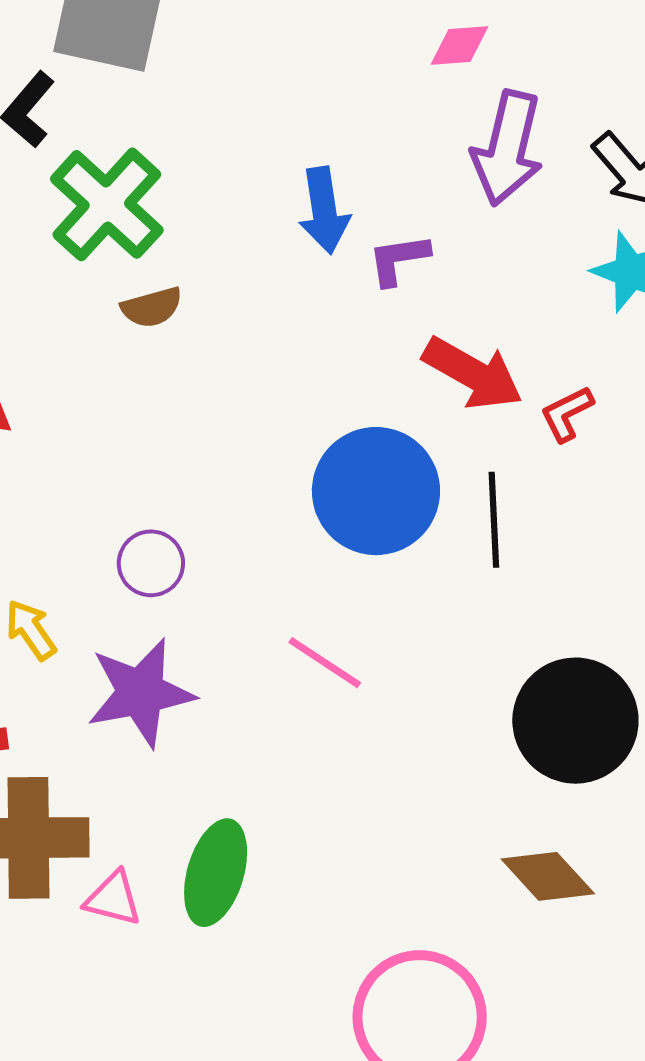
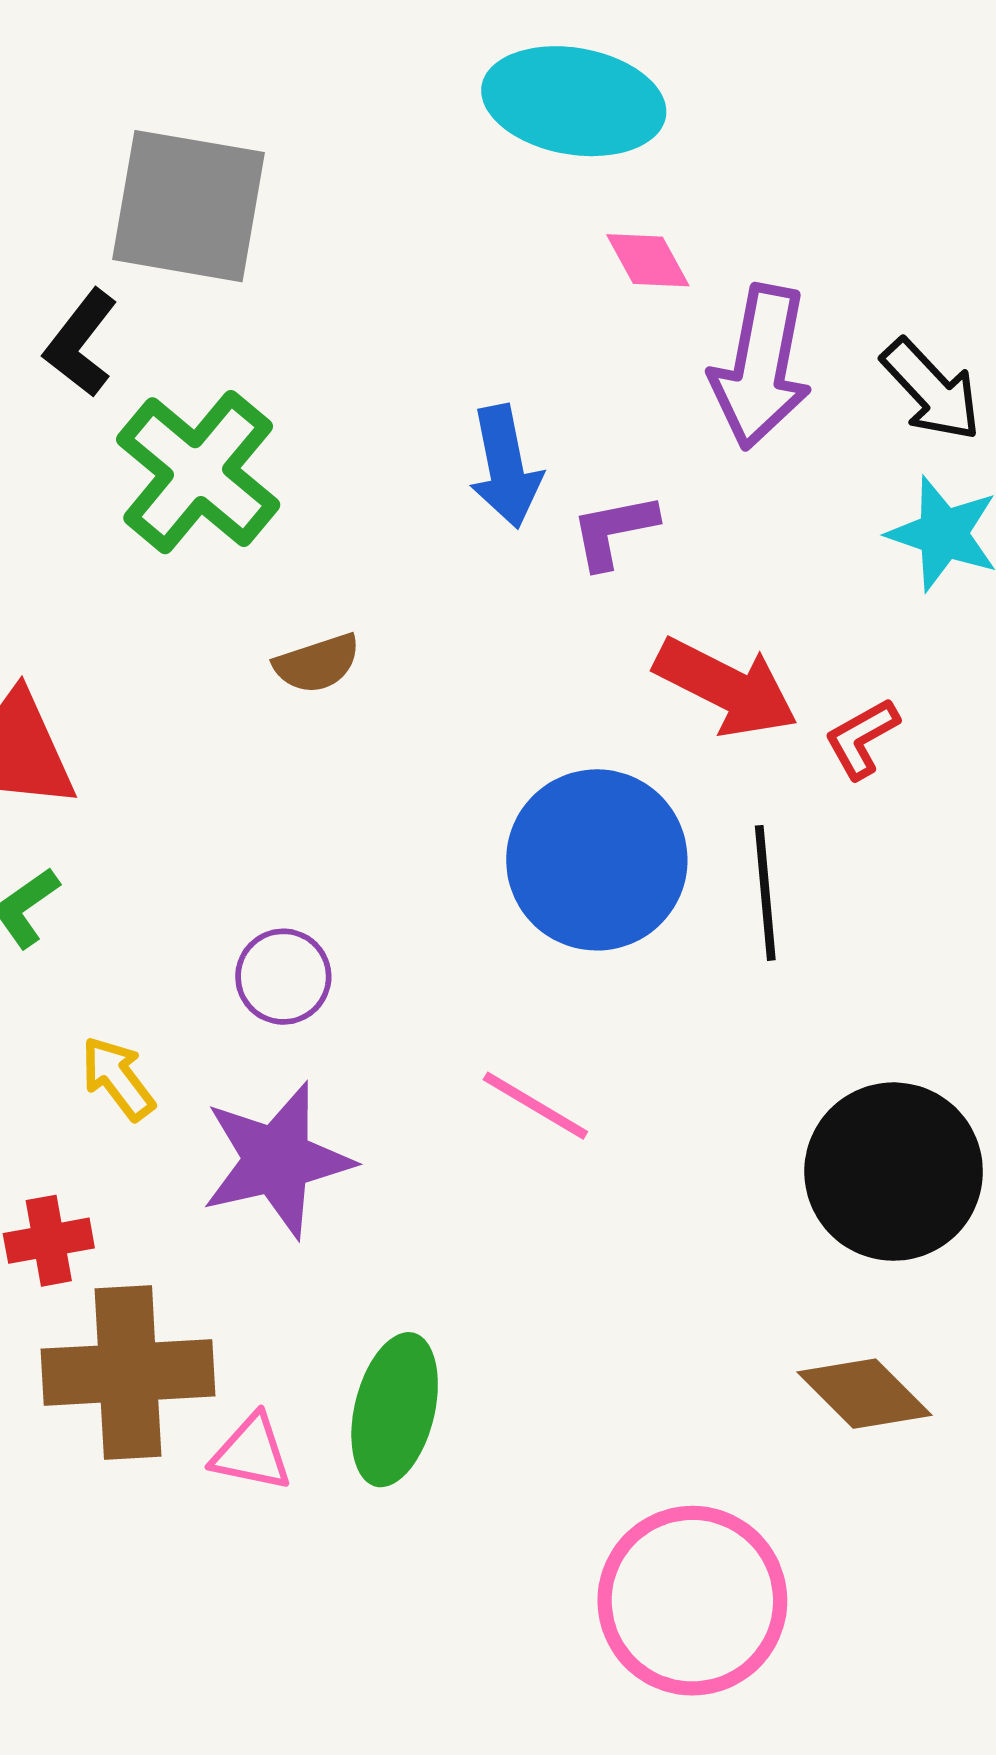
pink diamond: (460, 46) -> (648, 260), moved, turned 68
brown semicircle: (152, 307) -> (317, 663), moved

